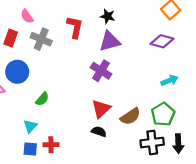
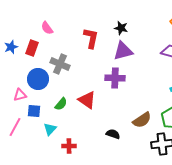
gray cross: (41, 39) -> (60, 64), moved
purple cross: (101, 71) -> (115, 78), turned -30
red triangle: (101, 109) -> (87, 100), moved, turned -42
blue square: (30, 149) -> (34, 111), moved

